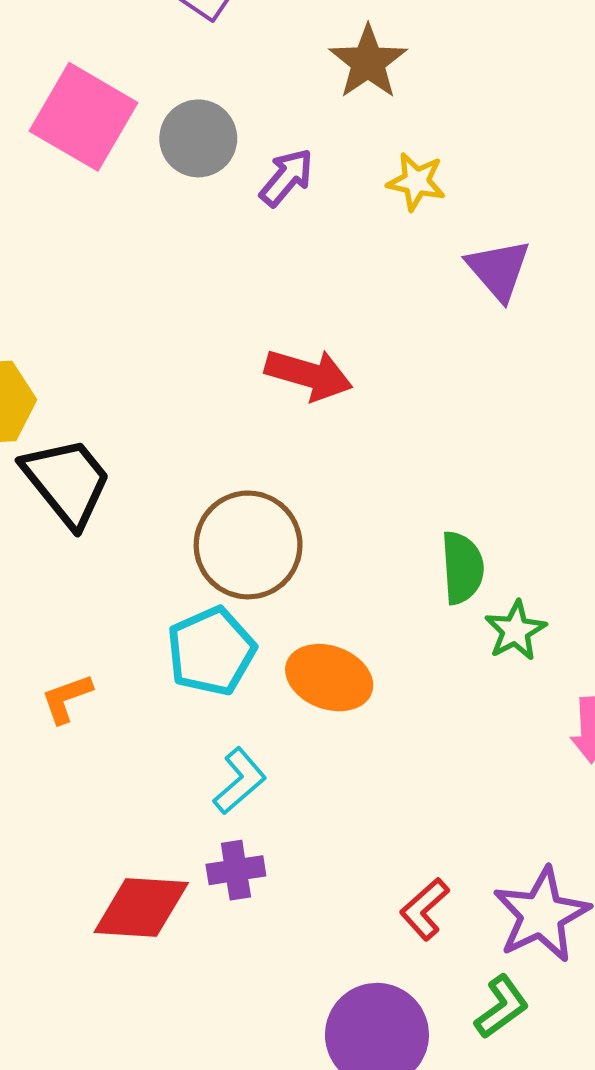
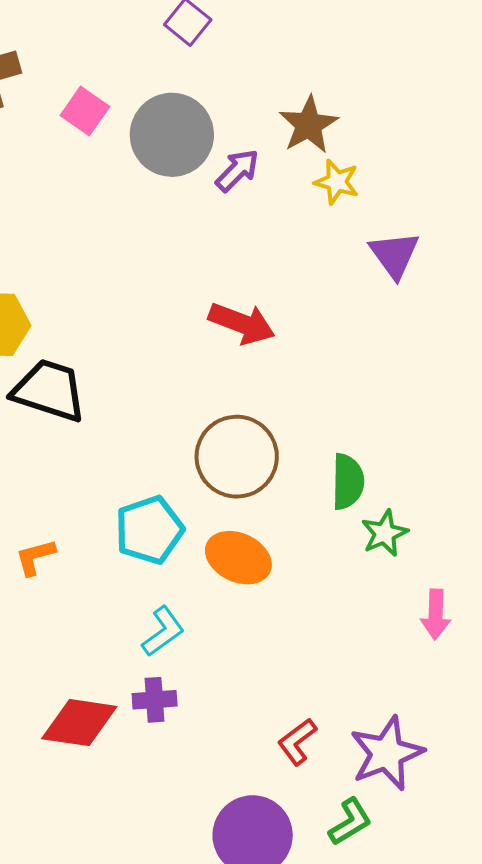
brown star: (368, 62) -> (309, 125), moved
pink square: (83, 117) -> (85, 111), size x0.6
gray circle: (198, 138) -> (172, 135), size x1.4
black trapezoid: (67, 482) -> (49, 390), turned -38
brown circle: (248, 545) -> (237, 457), moved

